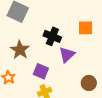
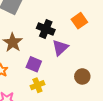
orange square: (85, 28) -> (79, 21), turned -35

